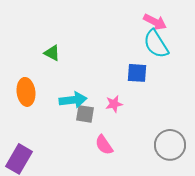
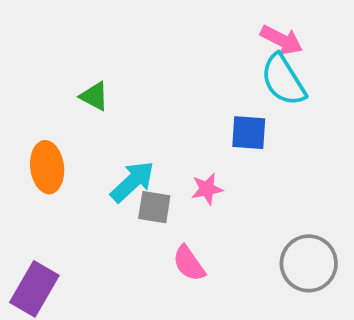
cyan arrow: (73, 100) -> (132, 182), turned -36

